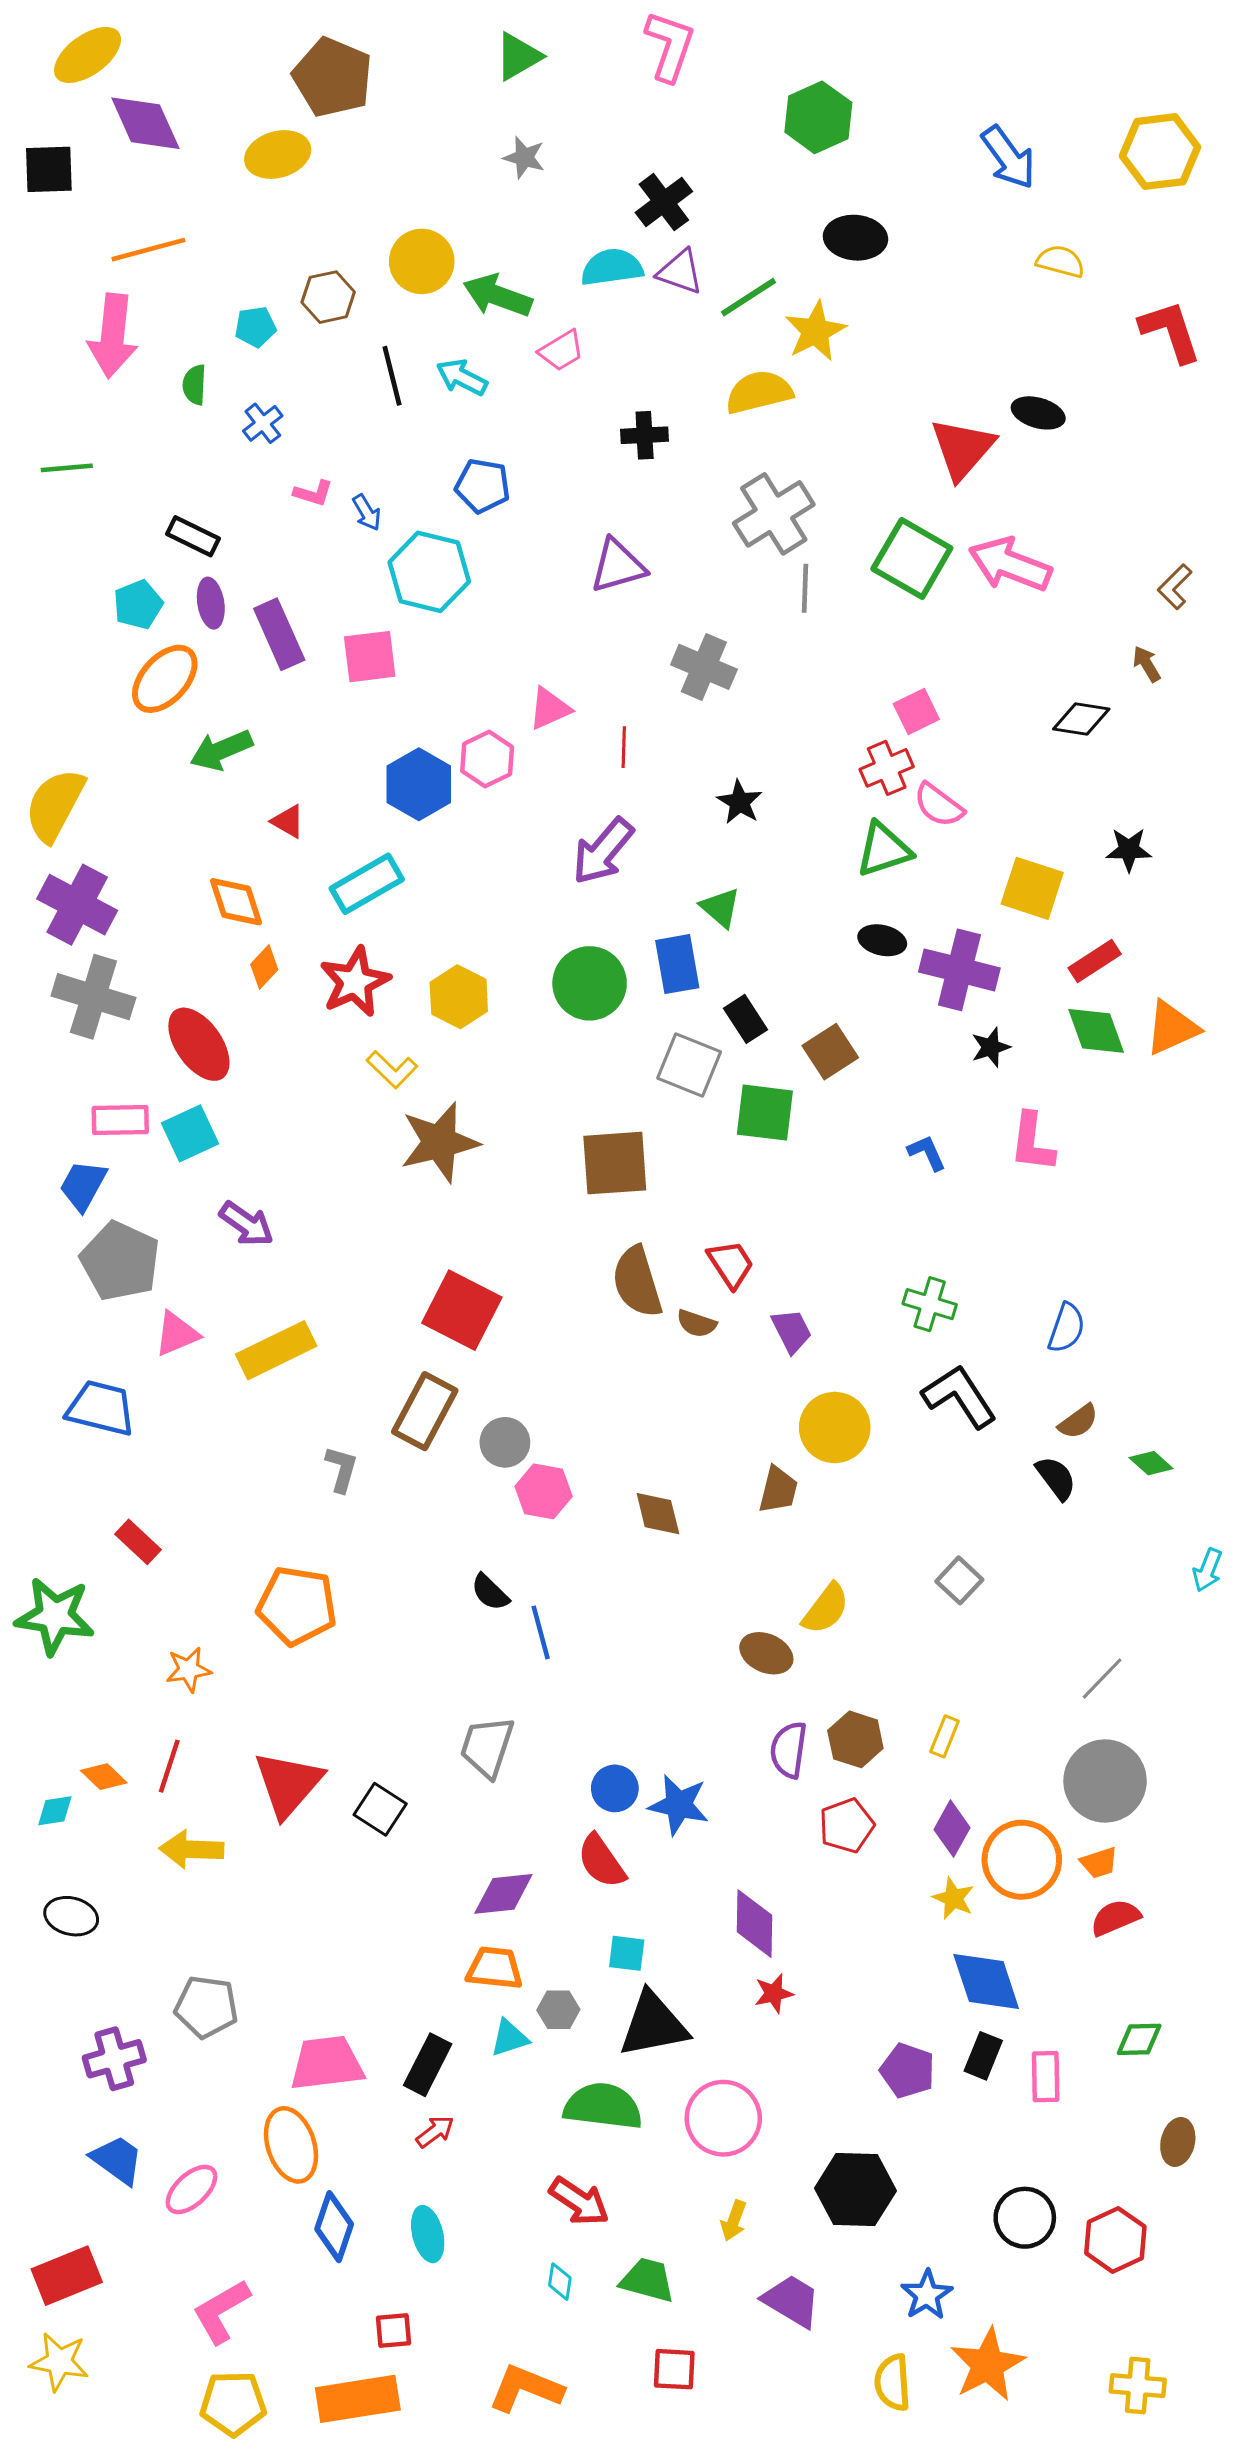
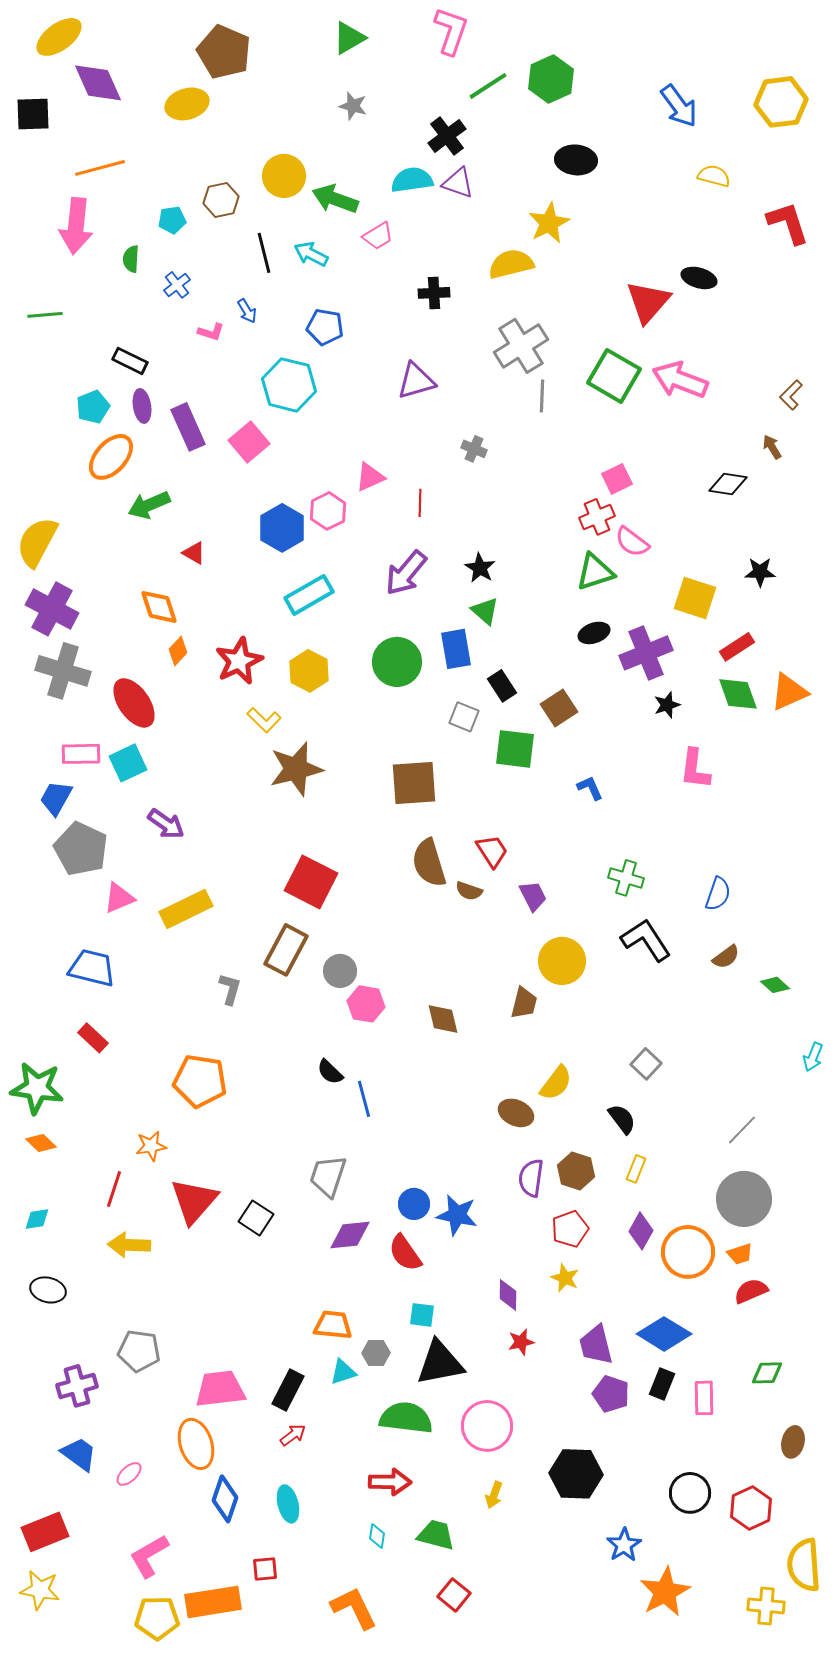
green line: (749, 297) -> (488, 86), moved
blue arrow: (367, 512) -> (247, 311), moved
pink square: (370, 657) -> (249, 442), turned -33
gray cross: (704, 667) -> (474, 449), size x0.6
black star: (740, 802) -> (480, 568), moved
cyan rectangle: (367, 884) -> (309, 595), moved
black ellipse: (882, 940) -> (594, 633), turned -32
purple cross: (959, 970) -> (646, 653), turned -36
gray square: (689, 1065) -> (464, 717), size x0.7
blue L-shape: (927, 1153) -> (590, 788), moved
blue trapezoid: (101, 1408) -> (92, 968), moved
black semicircle: (1056, 1478) -> (622, 1119), moved
orange star: (189, 1670) -> (151, 1146), moved
orange diamond: (104, 1777) -> (41, 1143), moved
purple diamond: (503, 1894) -> (350, 1235), moved
yellow star: (954, 1898) -> (565, 1278), moved
purple diamond: (754, 1924) -> (508, 1295), size x0.7
blue diamond: (986, 1982) -> (664, 1334), turned -40
pink ellipse: (191, 2189) -> (129, 1474), size x0.7
red arrow: (579, 2201) -> (390, 1482), turned -33
purple trapezoid: (792, 2301) -> (596, 1345), moved, turned -135
red square: (674, 2369) -> (454, 1595), turned 36
yellow semicircle: (893, 2383) -> (804, 1565), moved, size x1.4
orange L-shape: (526, 2389) -> (354, 1608), turned 42
orange rectangle: (358, 2399) -> (213, 1602), moved

